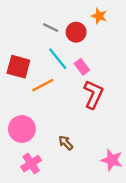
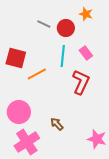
cyan line: (58, 59) -> (63, 56), moved, turned 45
pink rectangle: (82, 67) -> (86, 53), moved
pink cross: (31, 164) -> (27, 142), size x1.4

